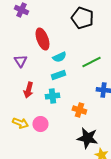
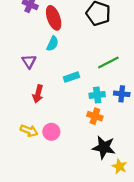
red ellipse: (42, 39) -> (54, 18), moved
cyan semicircle: (59, 57) -> (52, 44), moved, turned -40
cyan cross: (52, 96) -> (97, 95), moved

